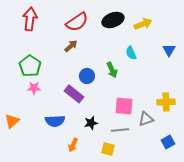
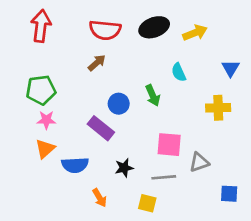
red semicircle: (77, 22) -> (105, 30), turned 40
green pentagon: (30, 66) -> (41, 90), turned 30
yellow cross: (166, 102) -> (218, 108), moved
orange triangle: (12, 121) -> (45, 149), moved
blue square: (168, 142) -> (229, 194), turned 32
orange arrow: (73, 145) -> (100, 198), turned -56

